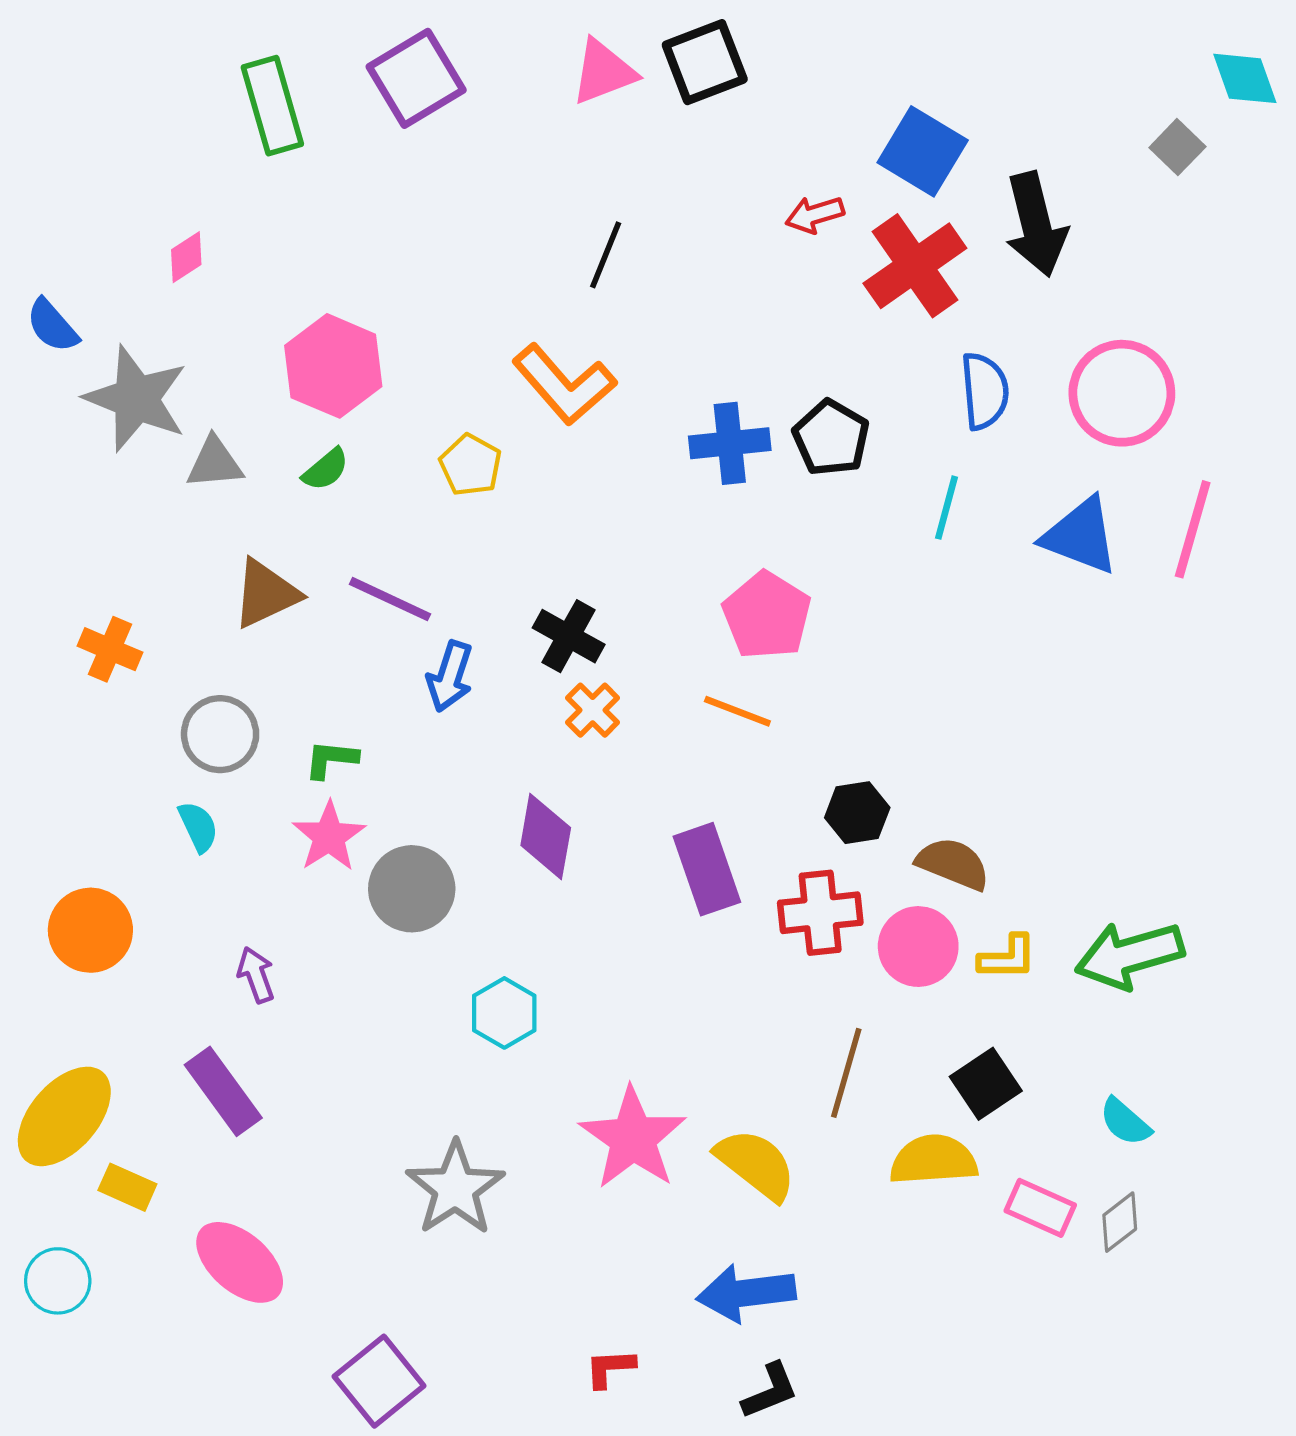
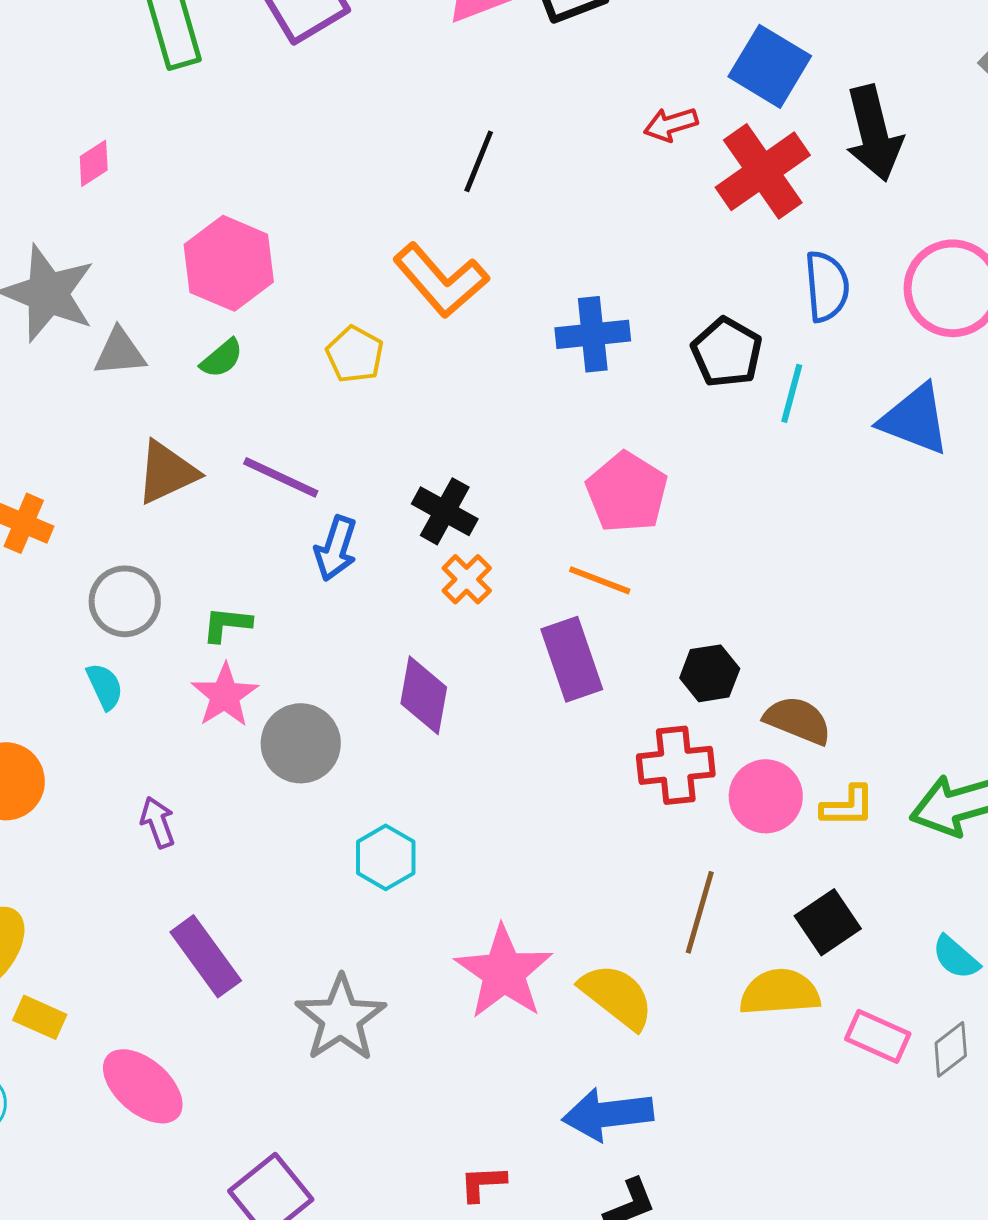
black pentagon: (831, 438) -> (727, 352), moved
purple rectangle: (707, 869) -> (572, 659), moved
purple rectangle: (223, 1091) -> (206, 956), moved

